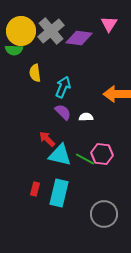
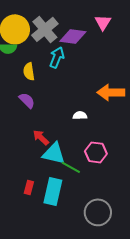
cyan arrow: (63, 87) -> (57, 57), moved
purple semicircle: (63, 112) -> (27, 100), moved
green line: (85, 159) -> (71, 167), moved

